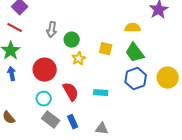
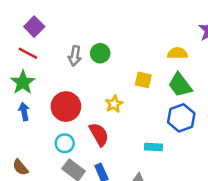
green circle: (72, 40) -> (100, 53), moved
yellow star: (79, 59) -> (114, 104), moved
cyan rectangle: (101, 93) -> (153, 147), moved

